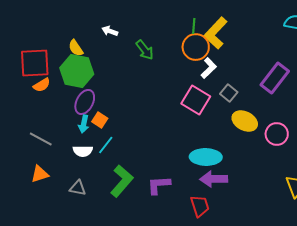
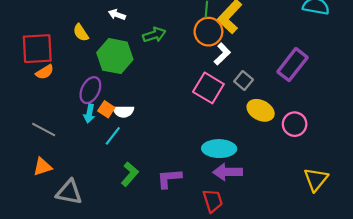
green arrow: (145, 50) -> (154, 35), turned -70
green hexagon: (77, 71) -> (115, 56), moved
white semicircle: (83, 151) -> (123, 111), moved
green L-shape: (122, 181) -> (130, 174), size x0.7
gray triangle: (78, 188) -> (69, 192), moved, size x1.5

